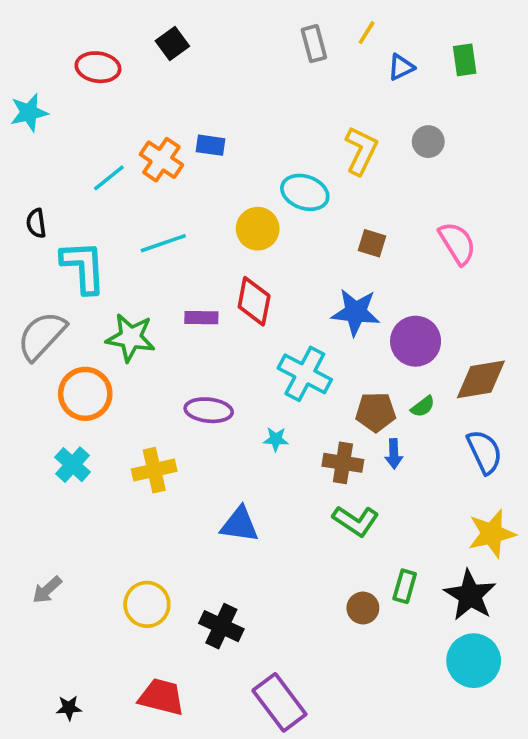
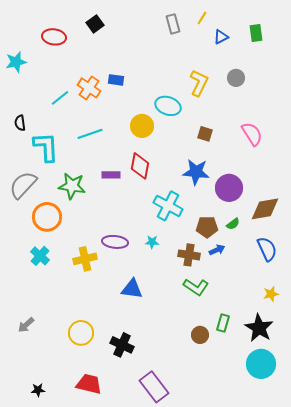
purple ellipse: (209, 410) -> (115, 242), moved
blue arrow: (394, 454) -> (217, 250), turned -112
yellow star: (492, 534) -> (271, 294), size x0.6

